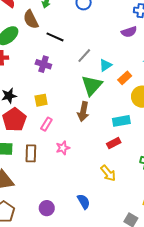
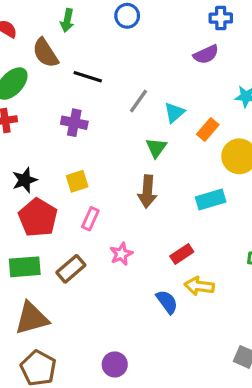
green triangle: (92, 85) -> (156, 148), size x0.6
red rectangle: (114, 143) -> (182, 254), moved
brown rectangle: (31, 153) -> (71, 269), turned 54
yellow arrow: (108, 173) -> (199, 286), turned 144
blue semicircle: (84, 202) -> (167, 302), moved
purple circle: (47, 208) -> (115, 364), moved

